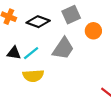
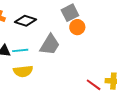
gray square: (71, 15) -> (70, 13), moved
cyan line: (31, 53) -> (20, 50), turned 35

